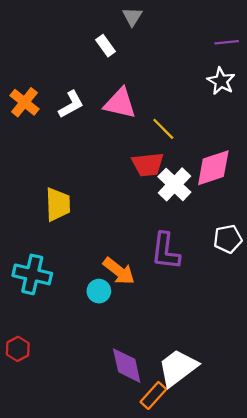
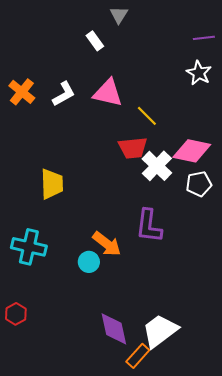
pink diamond: (213, 168) -> (192, 151), turned 30
white pentagon: (228, 239) -> (199, 184), moved

